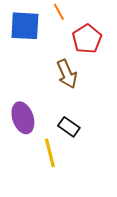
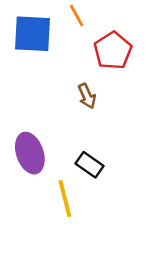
brown arrow: (67, 74) -> (87, 96), size x0.7

